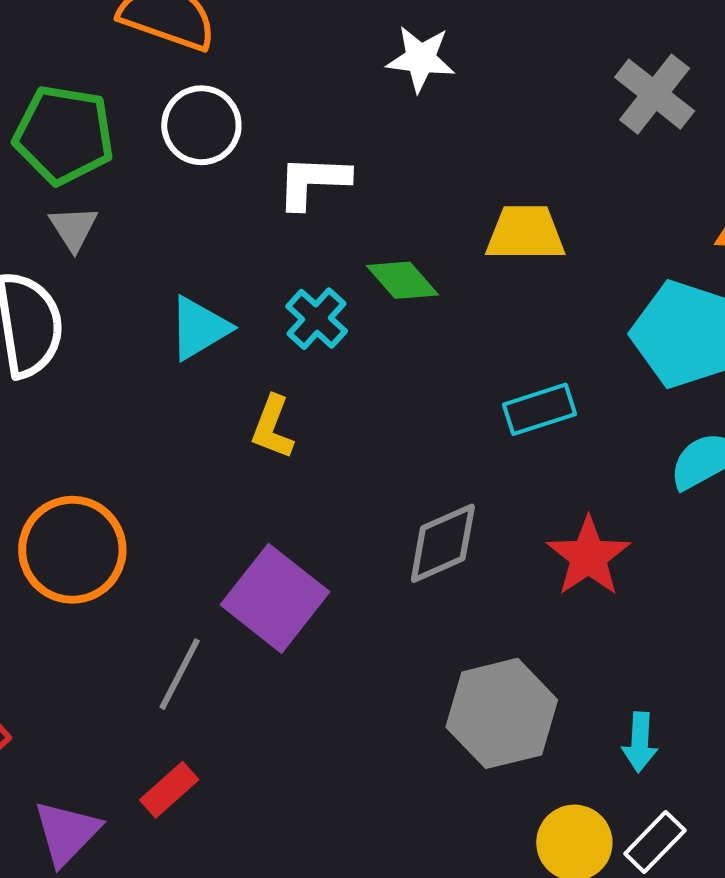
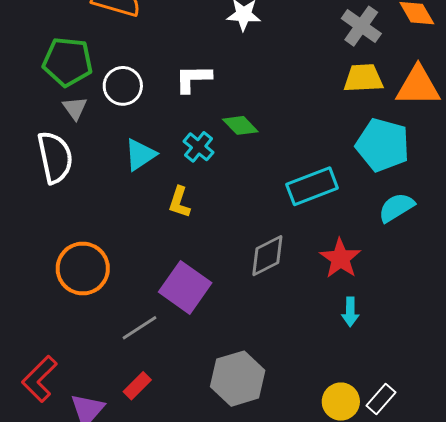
white circle: (201, 125) -> (123, 86), moved
yellow trapezoid: (525, 233) -> (363, 78), moved
cyan rectangle: (539, 409) -> (312, 186), size x1.4
gray line: (180, 674) -> (140, 328), turned 33
gray hexagon: (502, 713) -> (238, 379), moved
cyan arrow: (640, 742) -> (350, 312), moved

